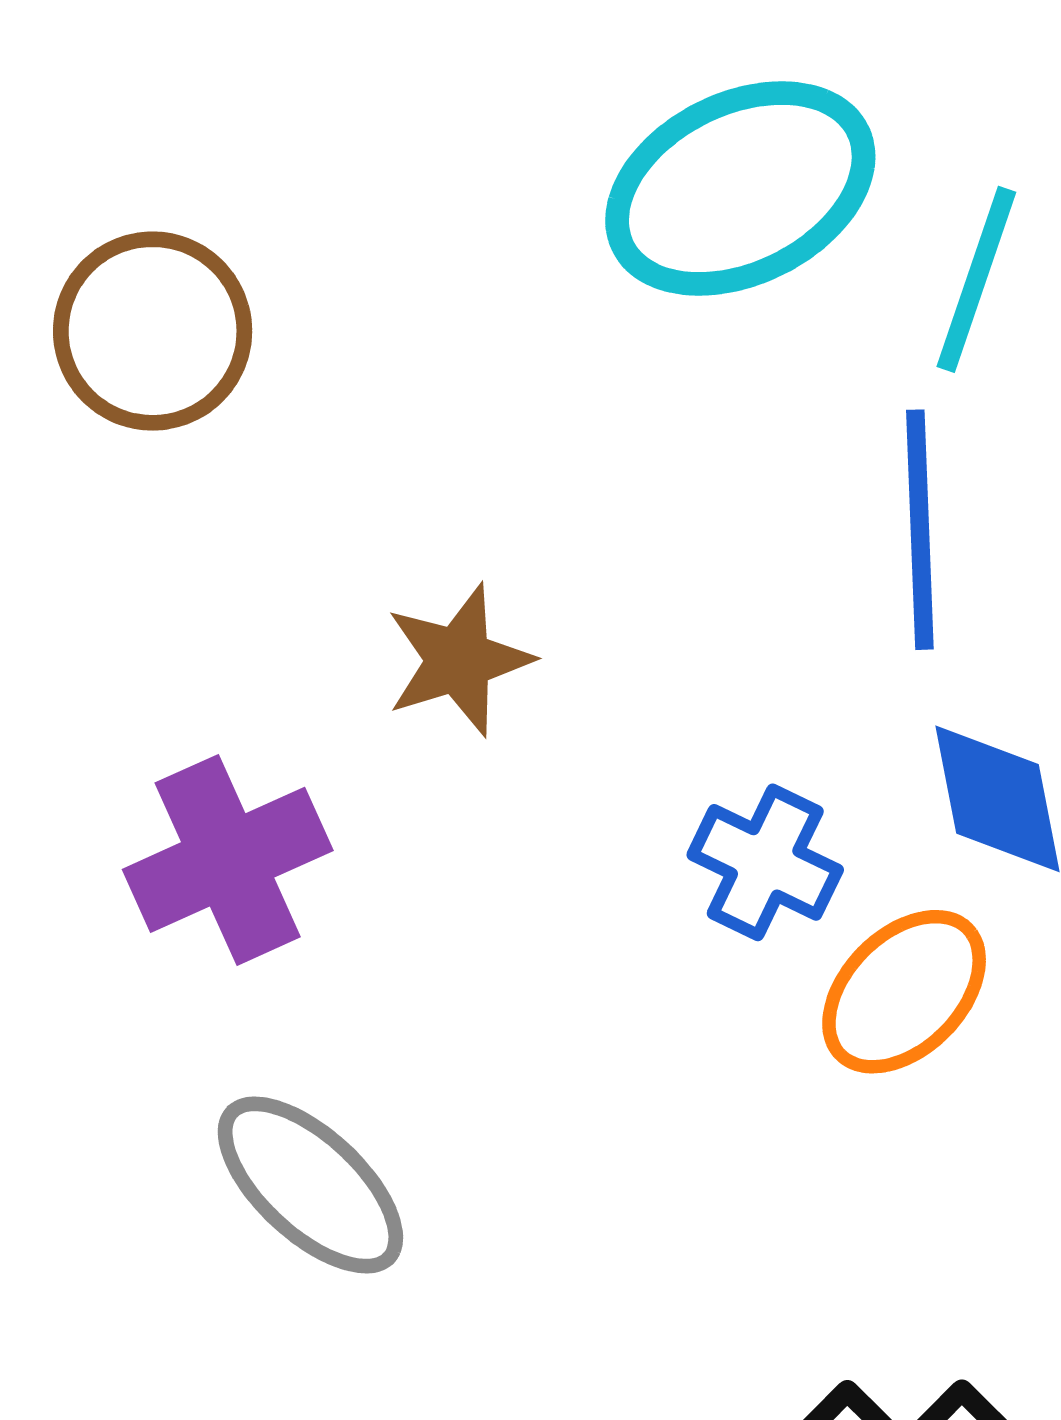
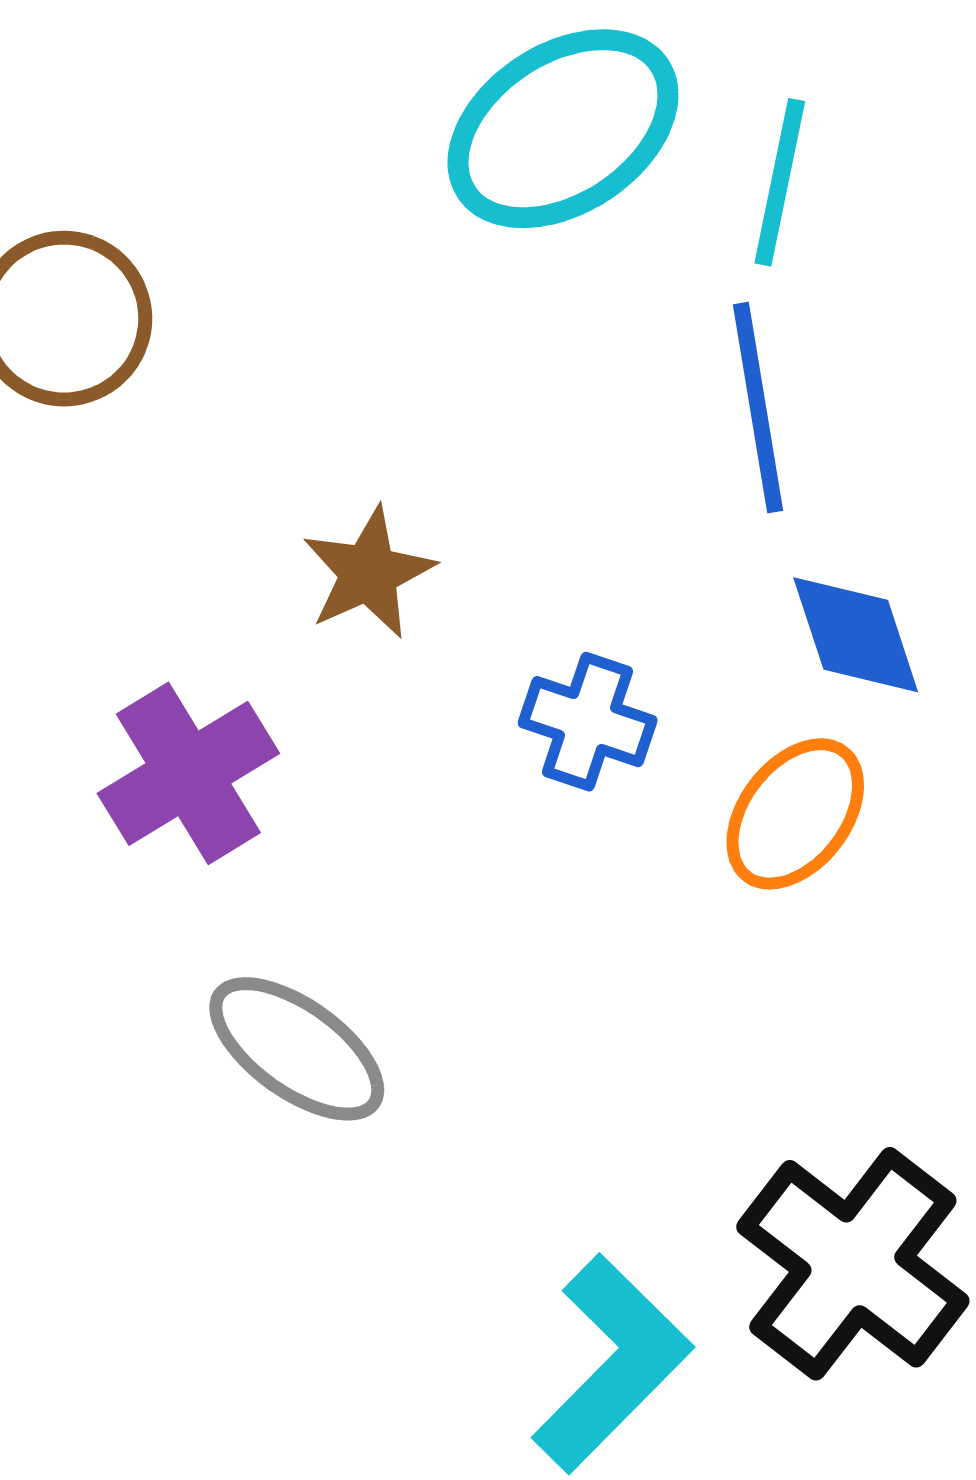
blue cross: (765, 862) -> (588, 722), moved

